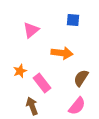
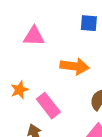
pink triangle: (31, 30) -> (34, 36), turned 42

